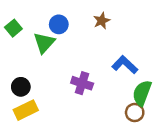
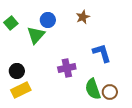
blue L-shape: (125, 65) -> (102, 53), turned 30
purple cross: (82, 83) -> (67, 68), turned -30
green semicircle: (142, 93) -> (93, 89), moved, turned -40

